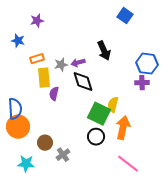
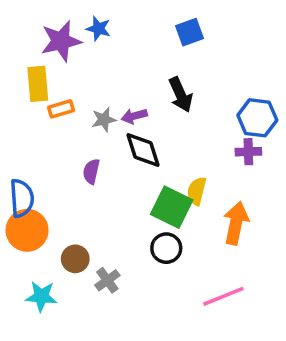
blue square: (125, 16) -> (189, 32), moved, turned 35
purple star: (37, 21) -> (61, 41), size x1.6
blue star: (18, 41) -> (98, 29), moved
yellow rectangle: (44, 78) -> (38, 84), moved
orange arrow: (123, 128) -> (236, 223), moved
pink line: (128, 164) -> (223, 296), turned -60

